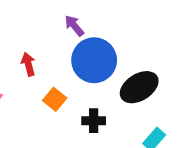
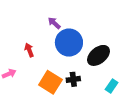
orange square: (55, 99) -> (50, 82), moved, size x1.6

